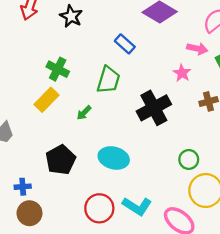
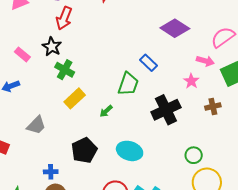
black star: (71, 16) -> (52, 47), moved
blue rectangle: (125, 44) -> (148, 63), moved
green cross: (58, 69) -> (65, 70), moved

